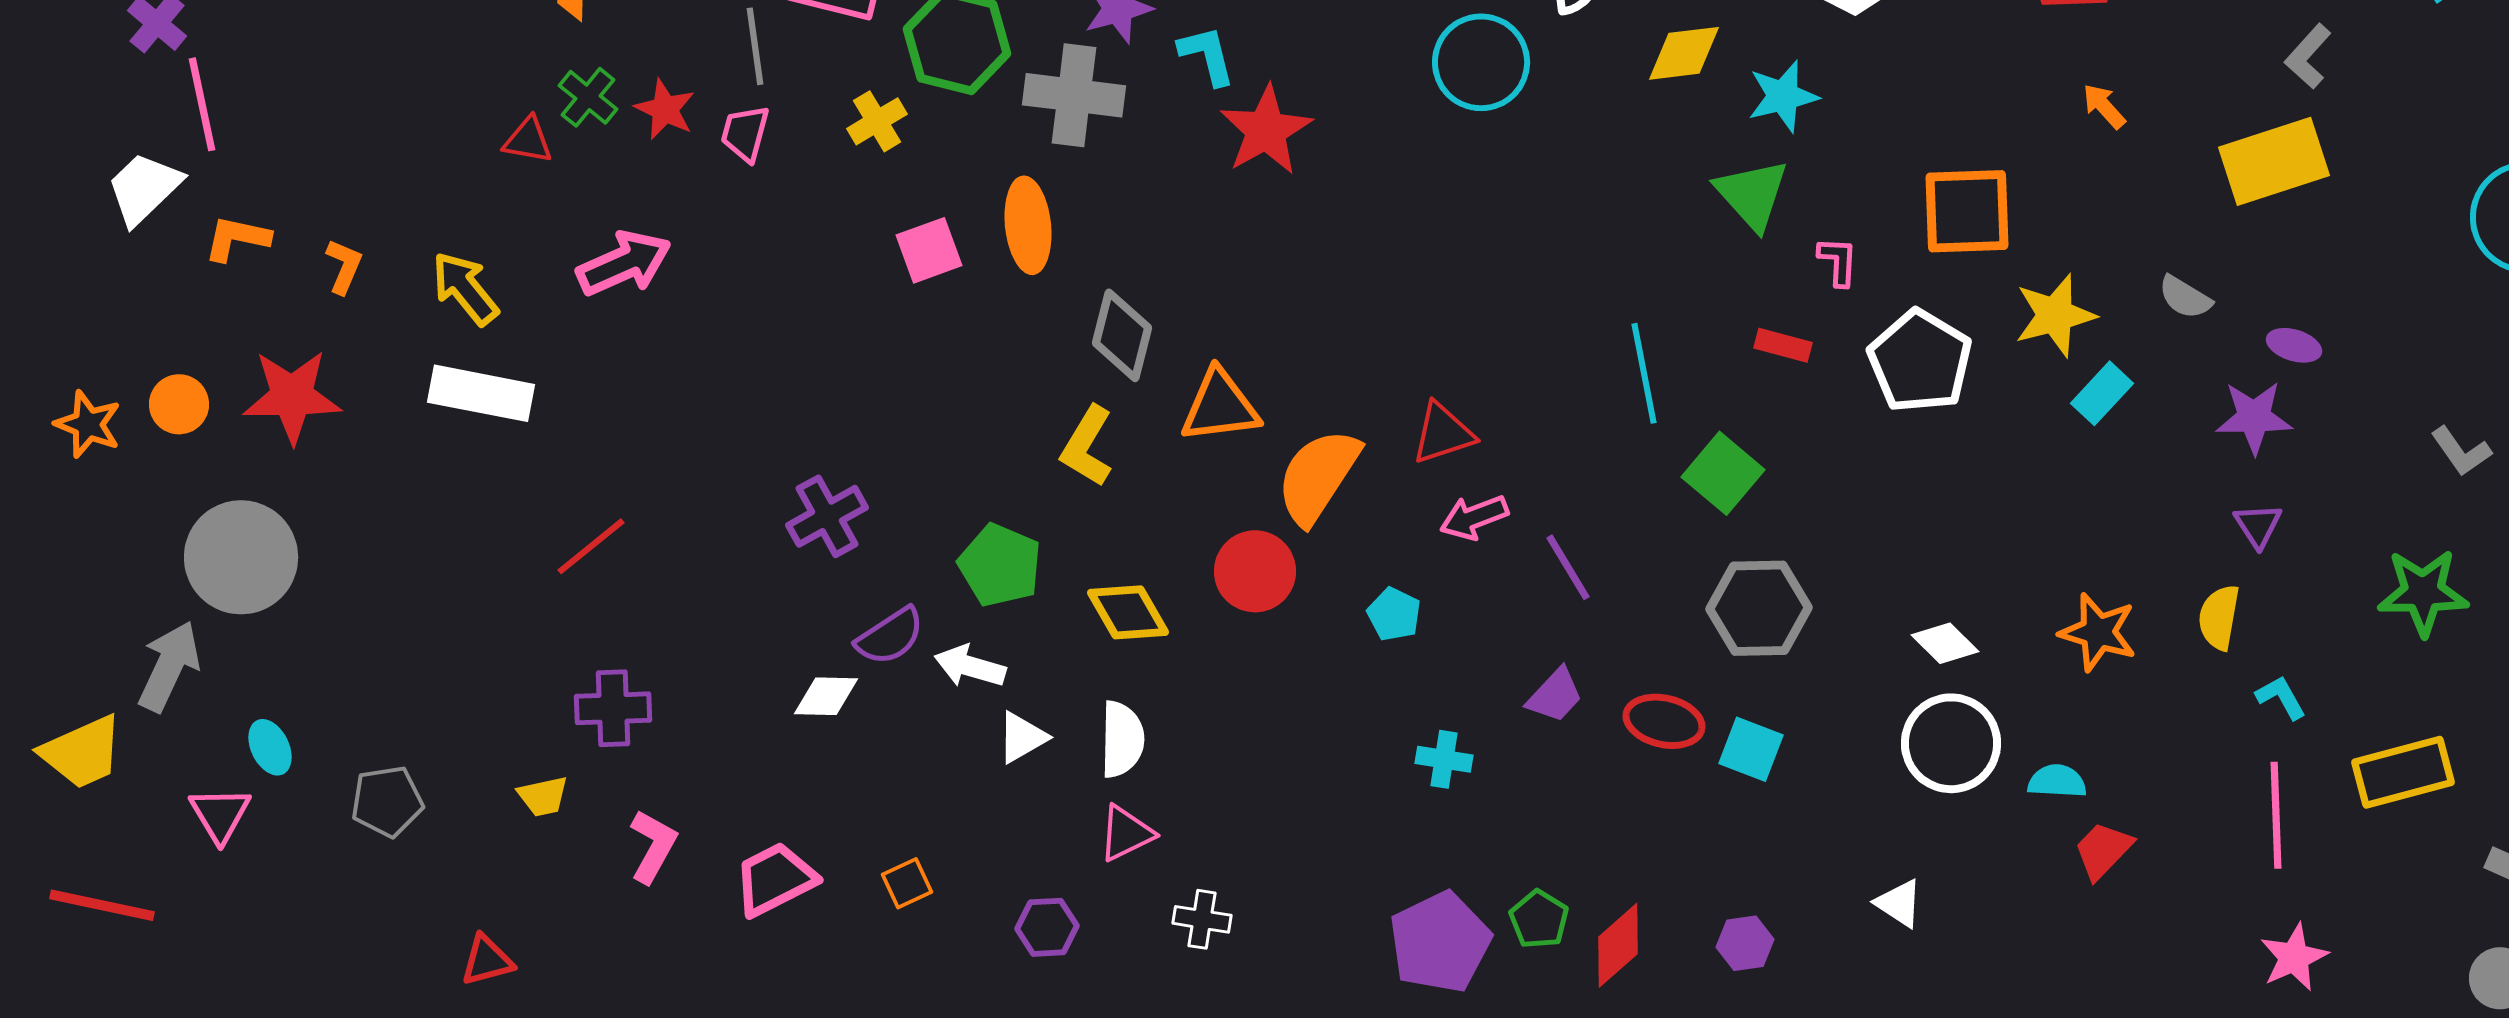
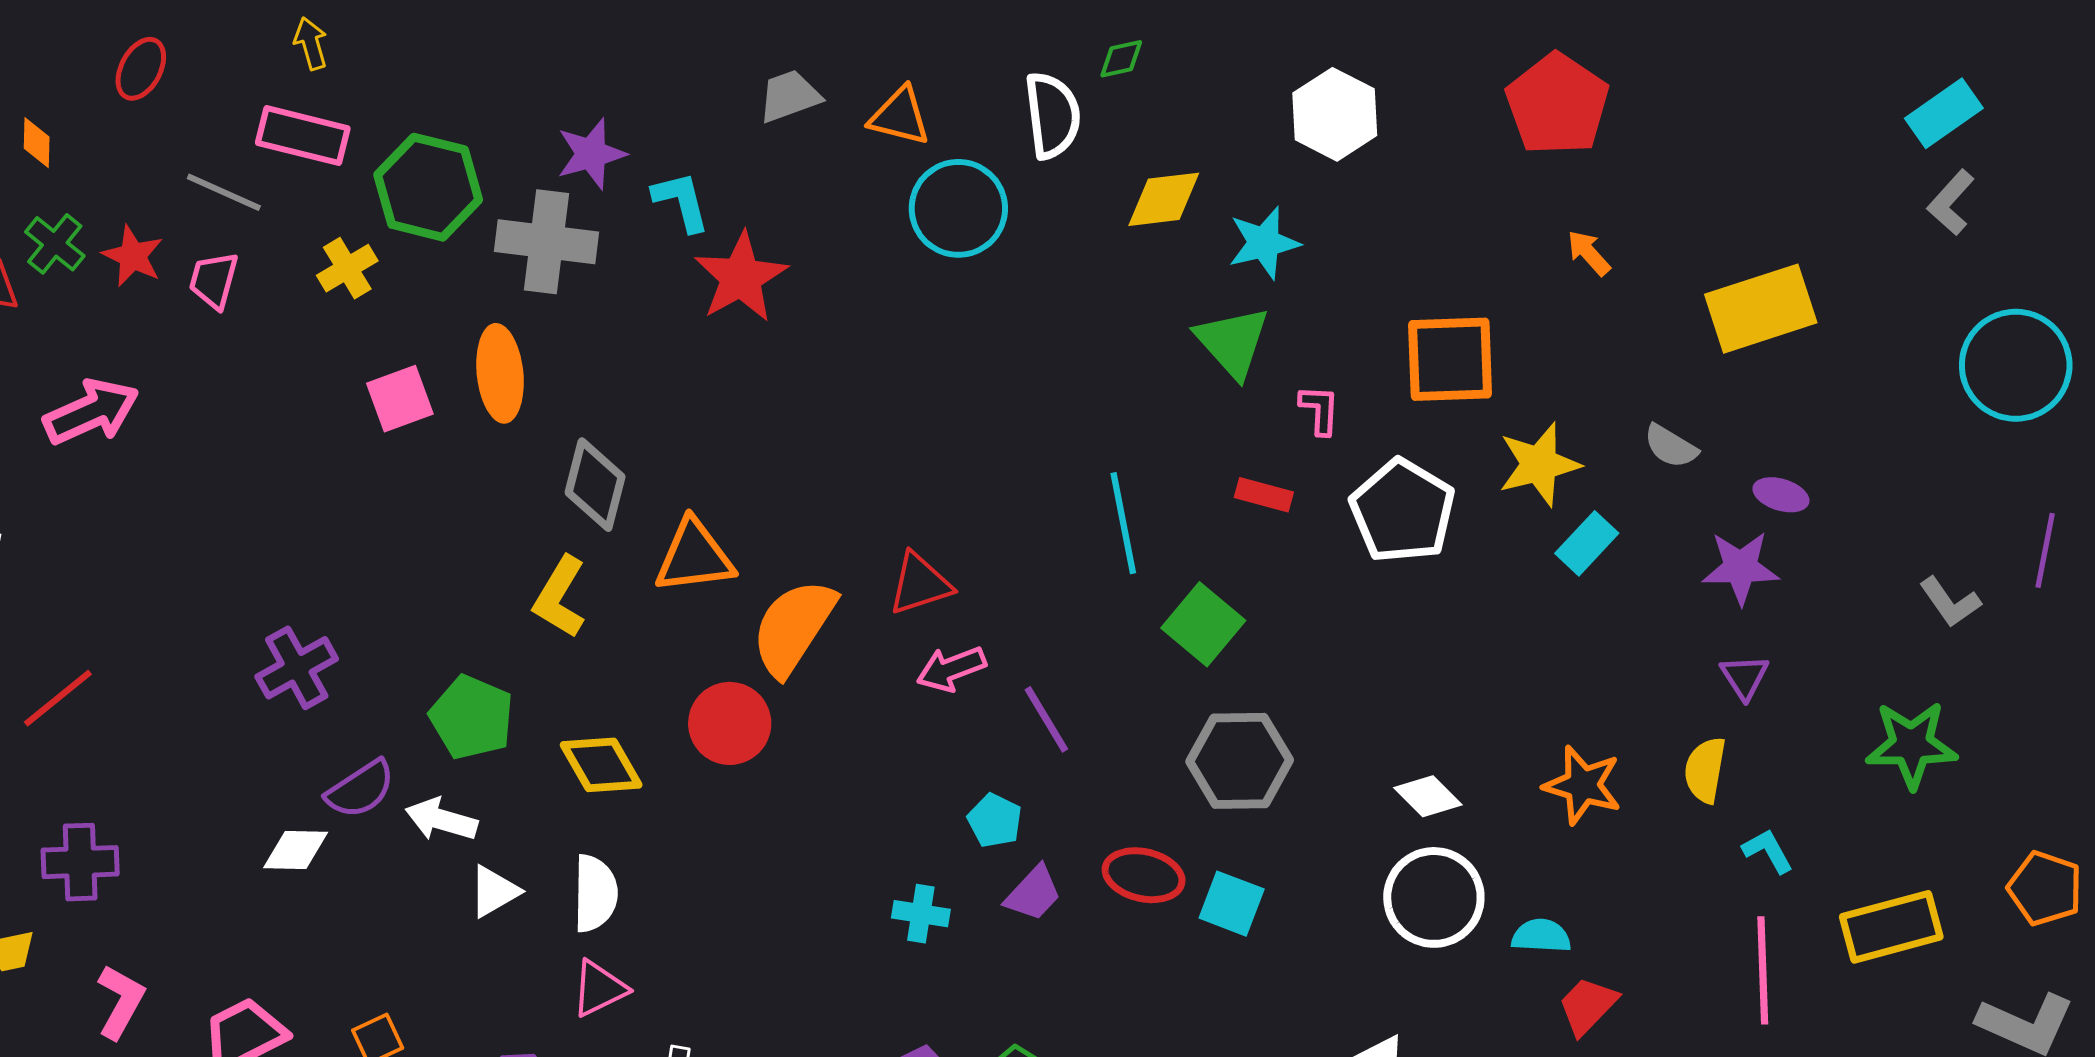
gray line: (755, 46) -> (224, 192), turned -58
gray L-shape: (2308, 56) -> (1951, 202), moved
cyan pentagon: (1394, 614) -> (995, 821), moved
purple trapezoid: (1555, 695) -> (1033, 893), moved

